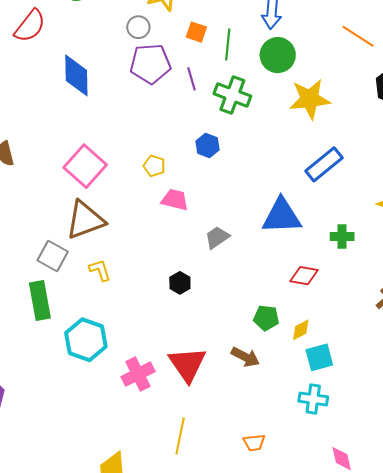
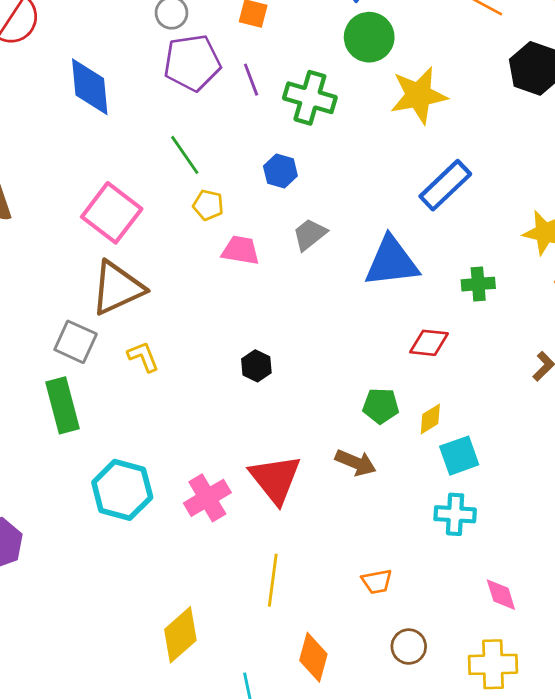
green line: (228, 44) -> (185, 155), moved, turned -36
gray trapezoid: (217, 237) -> (310, 234), moved
cyan hexagon: (86, 340) -> (122, 490), moved

